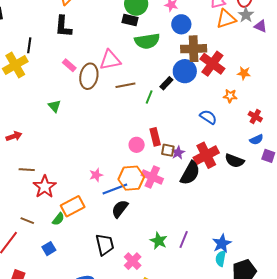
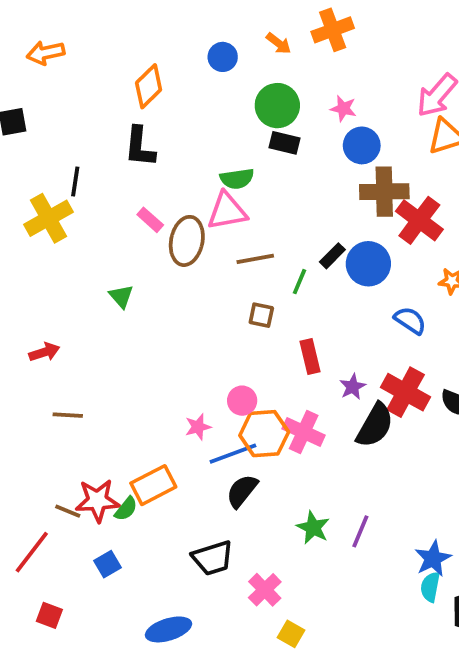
black rectangle: (130, 20) -> (284, 143), moved
green semicircle: (147, 41) -> (237, 179), moved, size x0.7
blue circle: (185, 71) -> (368, 264), moved
pink circle: (137, 145) -> (242, 401), moved
brown square: (168, 150) -> (261, 315), moved
red cross: (206, 155) -> (406, 392), turned -35
red star: (45, 187) -> (97, 501), moved, turned 30
purple line: (184, 239) -> (360, 531), moved
green star: (159, 241) -> (313, 528), moved
black trapezoid: (105, 245) -> (213, 558), turned 85

